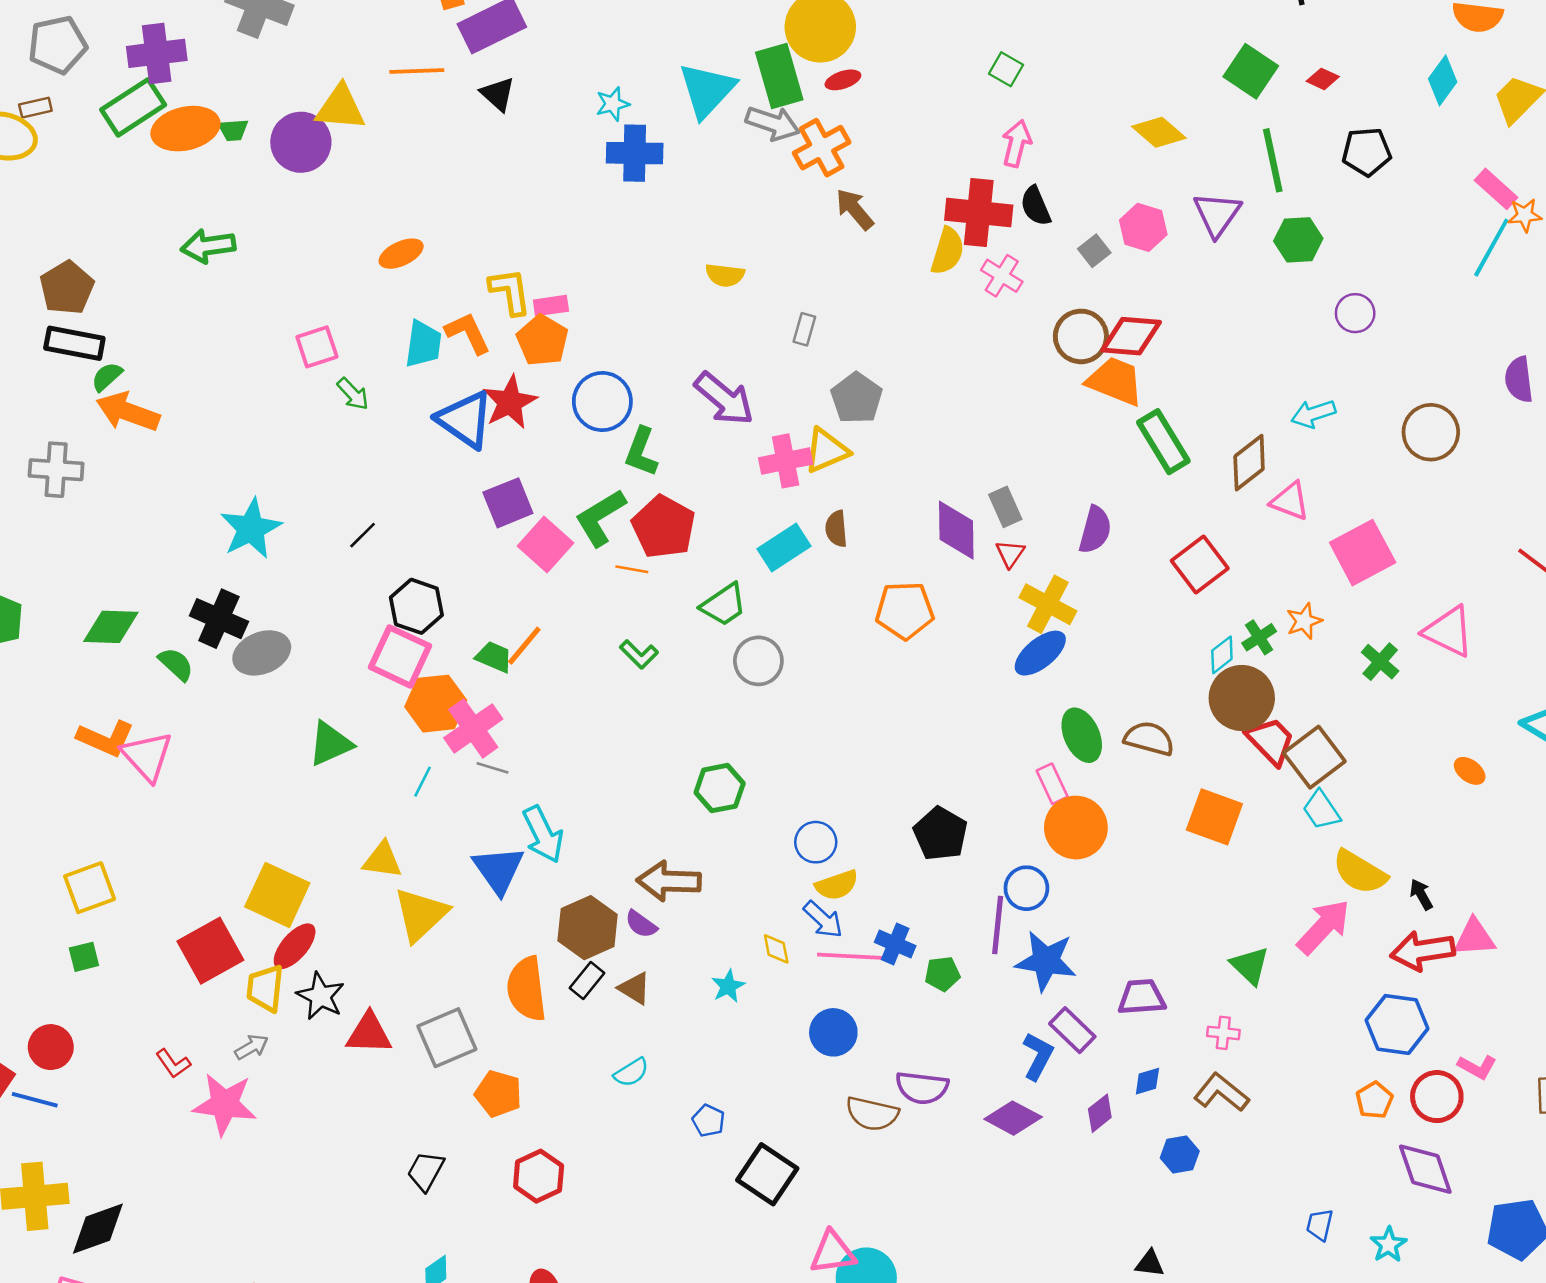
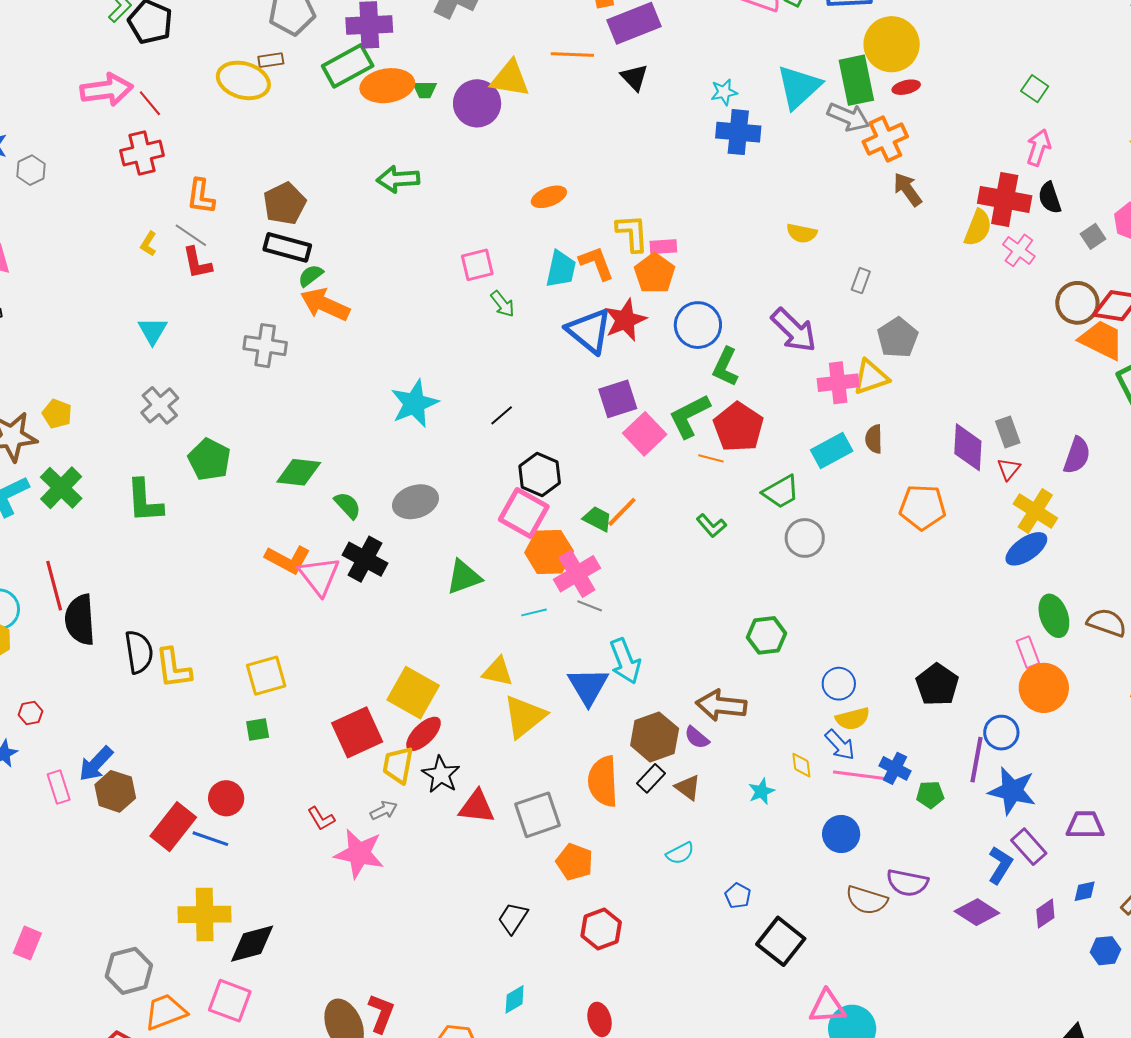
black cross: (219, 619) -> (365, 559), moved
cyan line: (423, 782) -> (534, 612), turned 45

